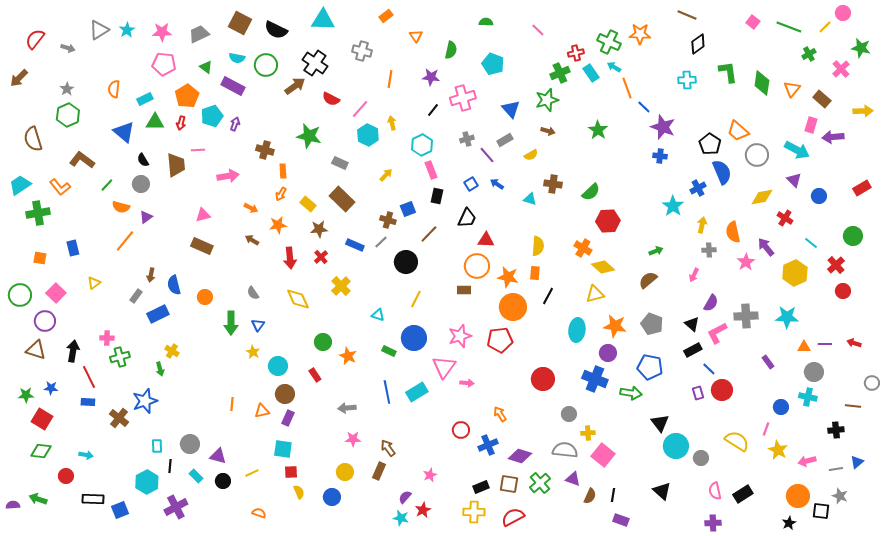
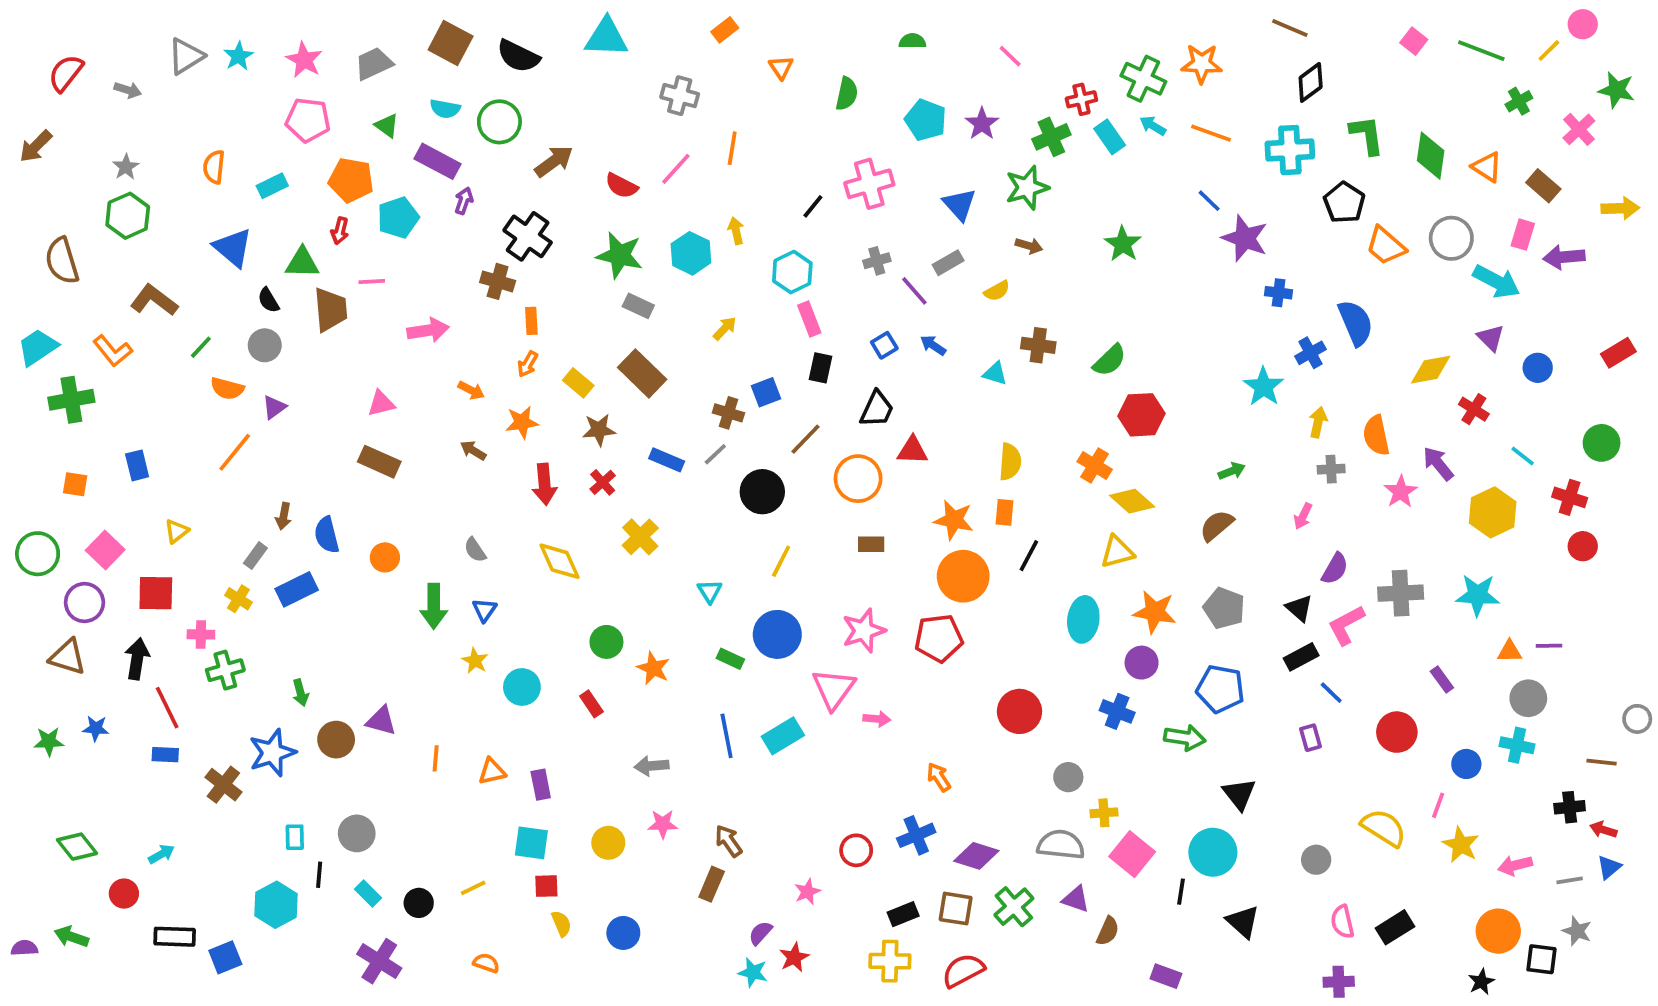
pink star: (162, 32) -> (304, 60), turned 30
black cross: (315, 63) -> (528, 236), moved
purple star: (431, 77) -> (982, 124), moved, turned 30
cyan cross: (687, 80) -> (1290, 150), size x1.4
orange line: (627, 88) -> (1211, 133), moved, turned -50
orange triangle: (792, 89) -> (1487, 167), turned -36
orange pentagon: (187, 96) -> (351, 180), turned -30
pink line: (360, 109) -> (676, 169), moved
green triangle: (155, 122) -> (302, 263), moved
purple arrow: (235, 124) -> (464, 201), moved
green star: (309, 136) -> (620, 255), moved
black pentagon: (710, 144) -> (1344, 203), moved
gray circle: (757, 155) -> (1451, 238), moved
blue cross: (660, 156) -> (1279, 293), moved
red cross: (836, 265) -> (1570, 497), turned -30
orange circle: (477, 266) -> (858, 479), moved
cyan triangle: (378, 315) -> (710, 591), turned 40
red arrow: (854, 343) -> (1603, 830), moved
yellow cross: (172, 351) -> (238, 599), moved
blue cross: (595, 379) -> (1117, 711), size x0.7
red circle: (722, 390) -> (1397, 732), moved
brown circle: (285, 394) -> (336, 740), moved
purple rectangle: (288, 418) -> (541, 785), turned -35
red square: (42, 419) -> (156, 593), moved, turned -30
red circle: (461, 430) -> (856, 850), moved
cyan circle: (676, 446) -> (1213, 852), moved
green diamond: (41, 451) -> (77, 847), turned 45
cyan arrow: (86, 455) -> (161, 854), turned -40
purple triangle: (218, 456) -> (381, 721), moved
yellow circle: (345, 472) -> (608, 843), moved
black line: (613, 495) -> (1181, 892), moved
purple cross: (176, 507) -> (379, 961), moved, turned -30

